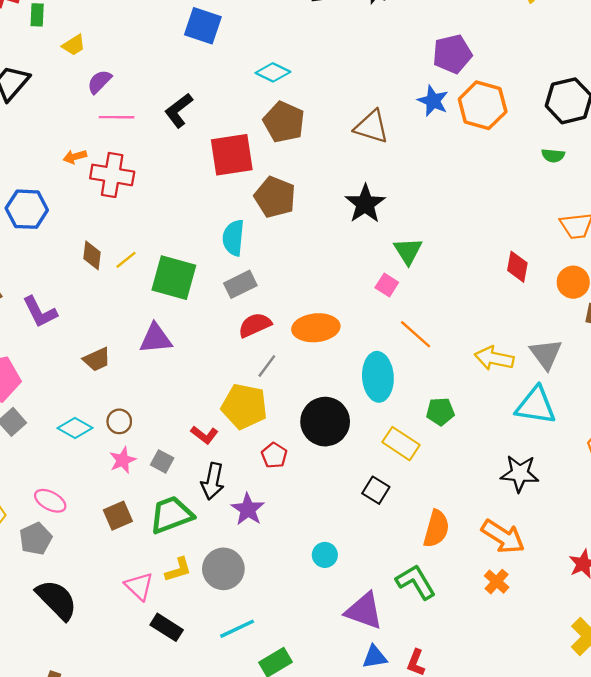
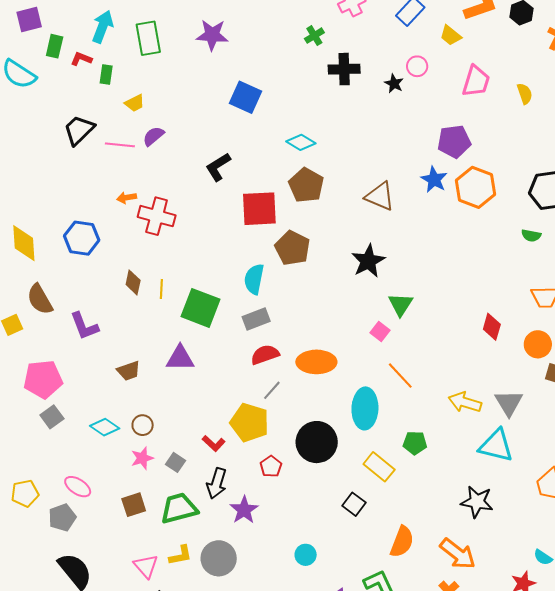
pink line: (117, 117) -> (120, 145), moved
yellow line: (126, 260) -> (161, 289), turned -54

